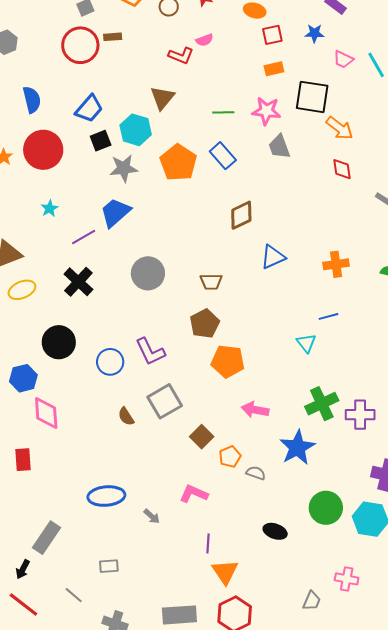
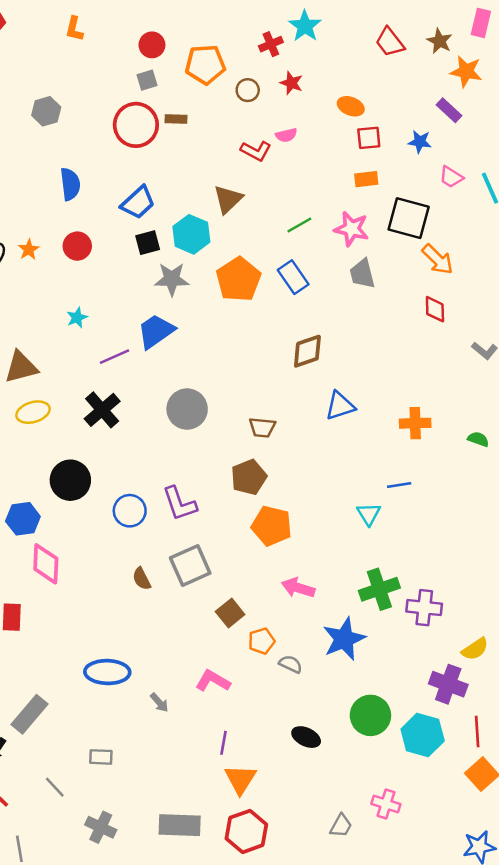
green line: (223, 112) -> (299, 225), turned -35
red circle: (43, 150) -> (77, 246), size x0.6

